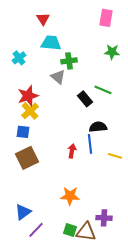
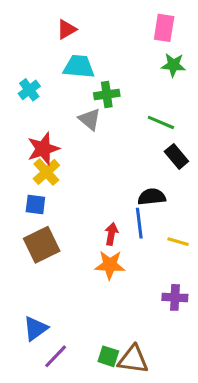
red triangle: (43, 19) -> (66, 29), turned 32
green star: (112, 52) -> (173, 65), moved
green line: (103, 90) -> (161, 122), moved
black rectangle: (85, 99) -> (176, 156), moved
orange star: (70, 196) -> (110, 265), moved
purple cross: (104, 218) -> (175, 297), moved

